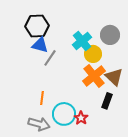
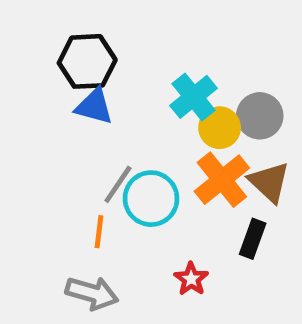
gray circle: (110, 35) -> (260, 116), moved
gray line: (50, 58) -> (118, 184), moved
cyan circle: (64, 114) -> (151, 199), moved

